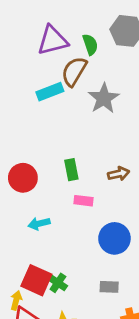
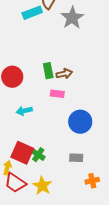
brown arrow: (119, 174) -> (64, 74), moved

